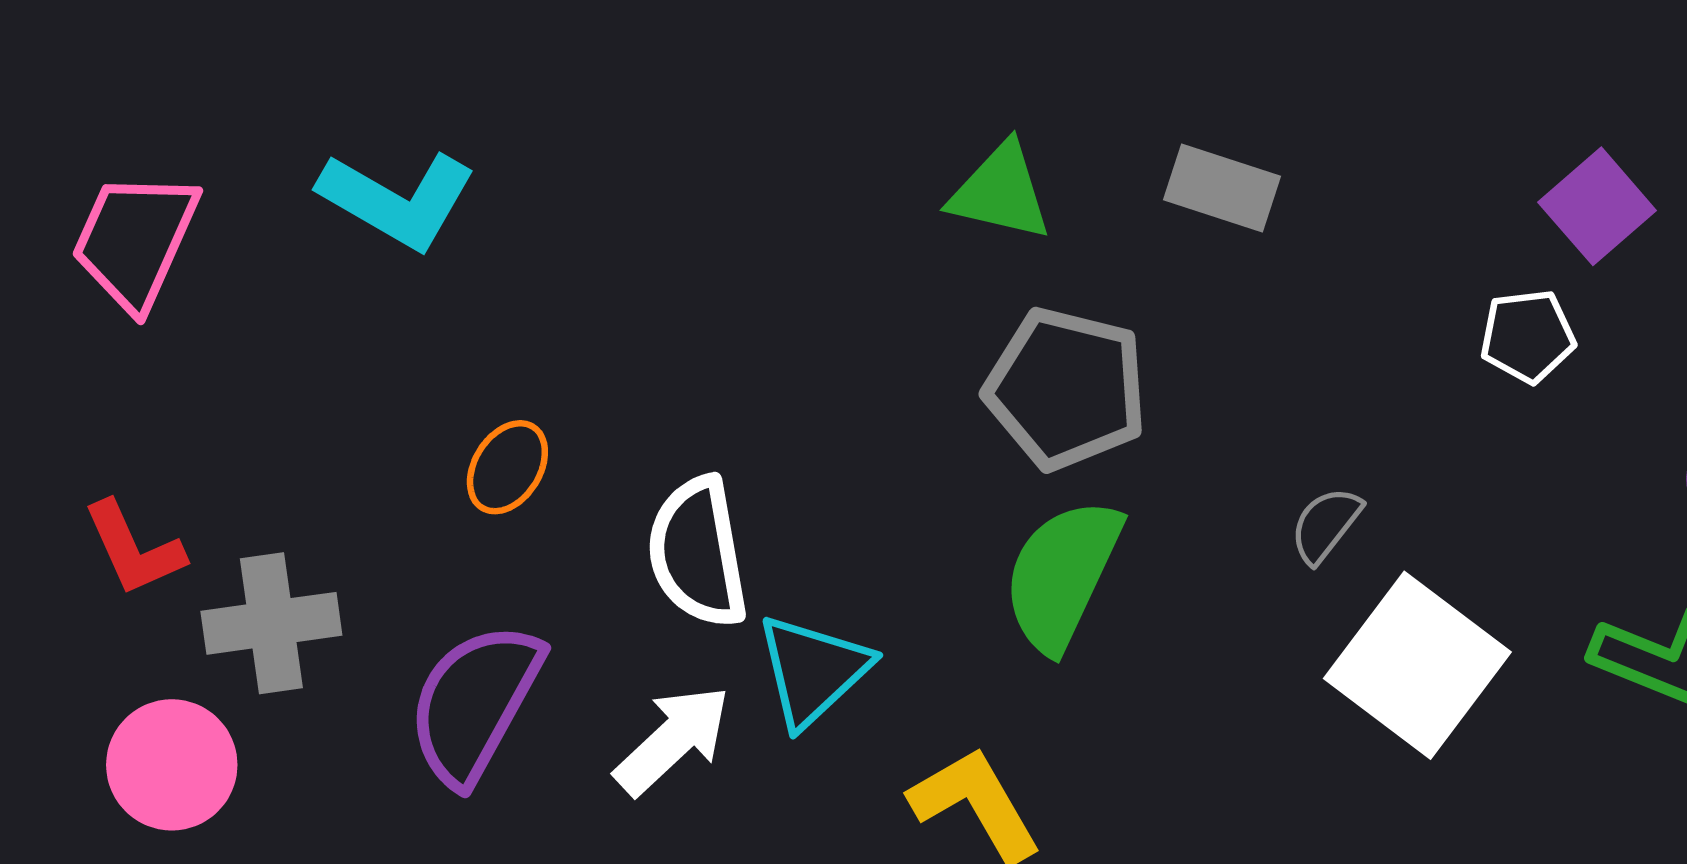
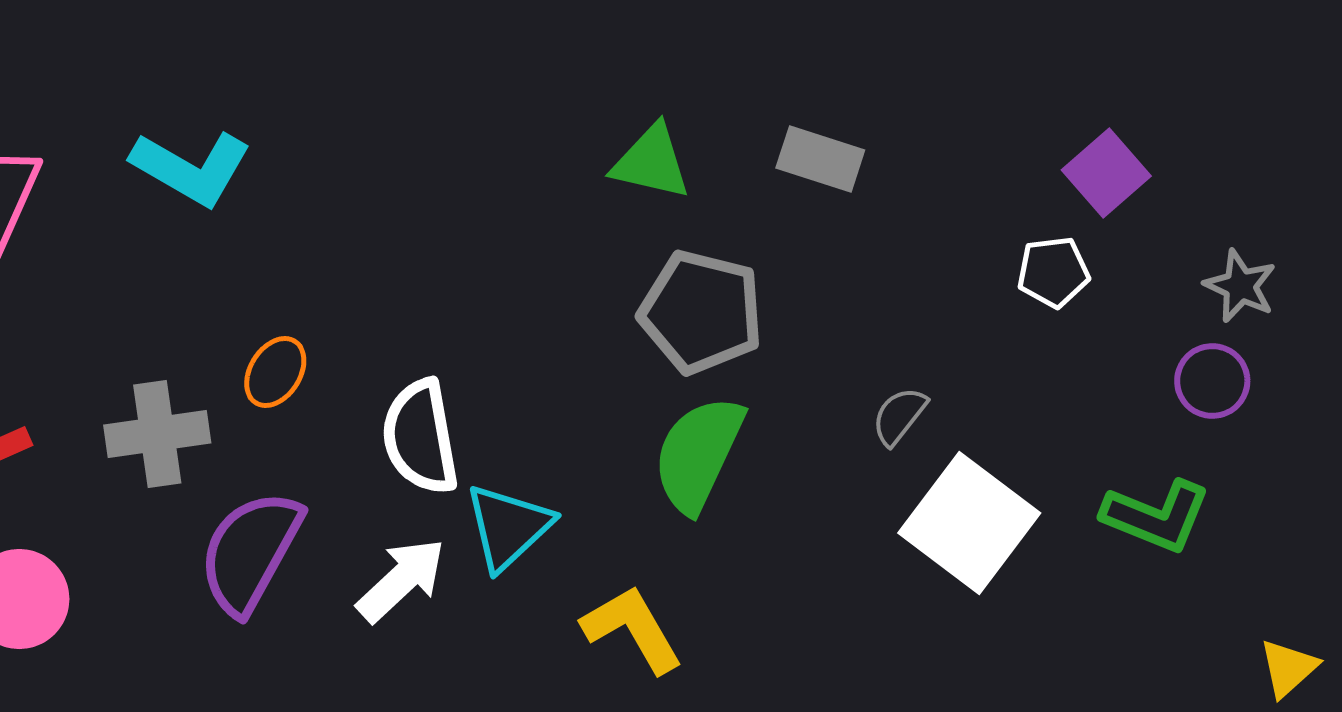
gray cross: (271, 623) -> (157, 434), moved

